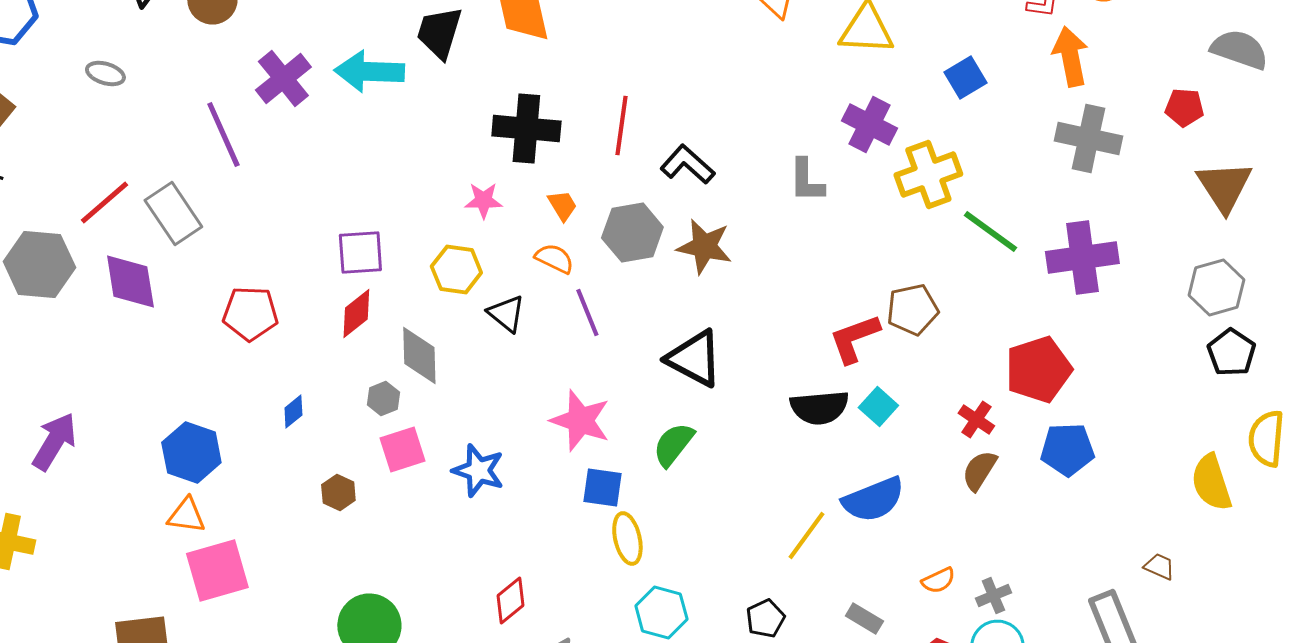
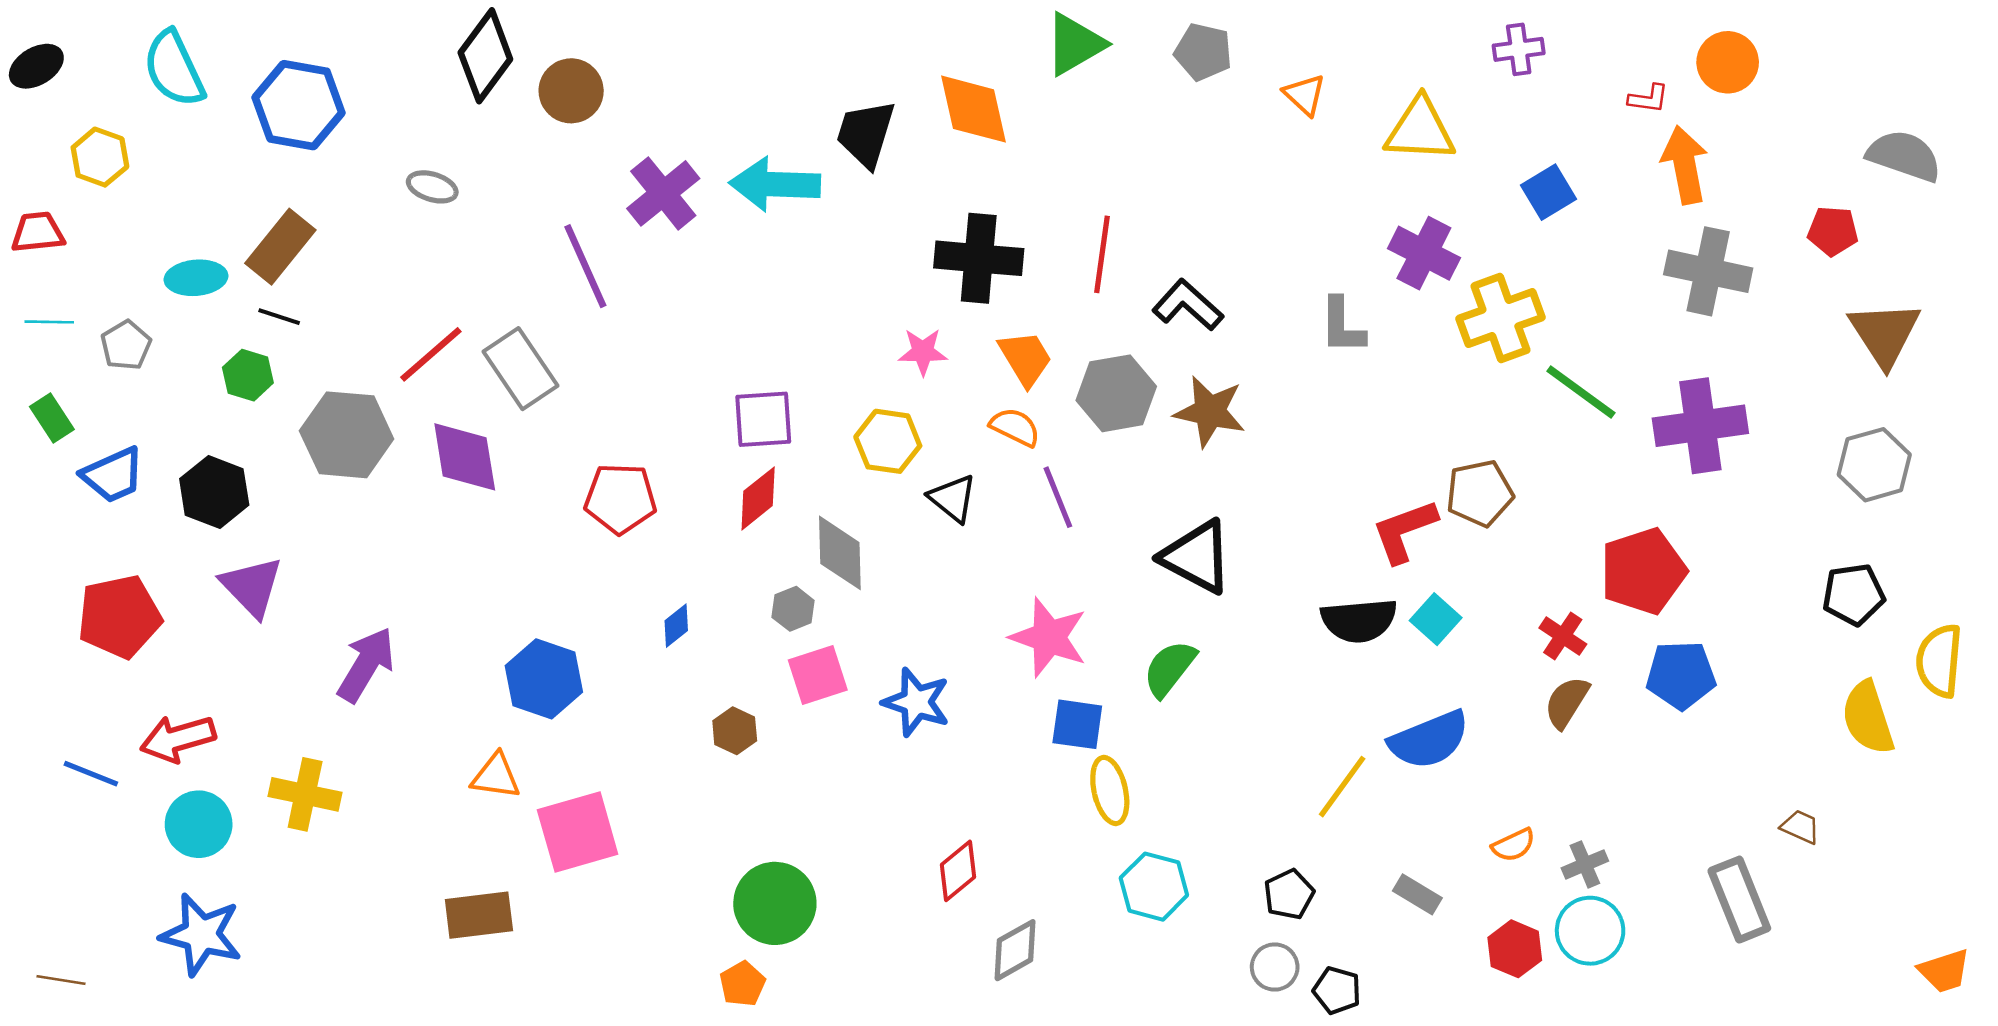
orange trapezoid: (562, 206) -> (1025, 358), size x1.4
black pentagon: (1231, 352) -> (1854, 594), moved, turned 30
orange triangle: (186, 516) -> (496, 776), moved

